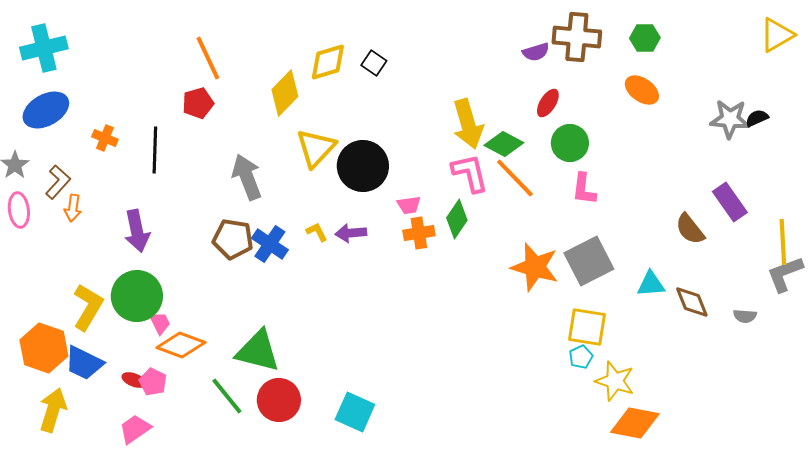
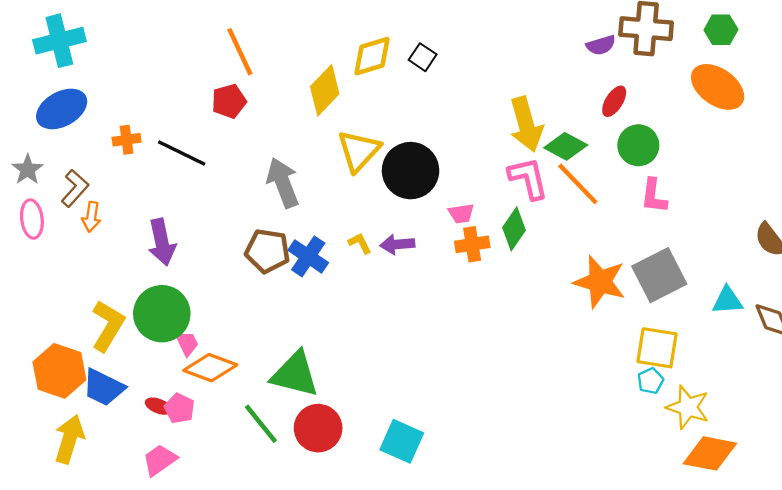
orange ellipse: (642, 90) -> (718, 87), size x1.4
orange cross: (105, 138) -> (127, 140), turned -30
black line: (155, 150) -> (182, 153), turned -66

